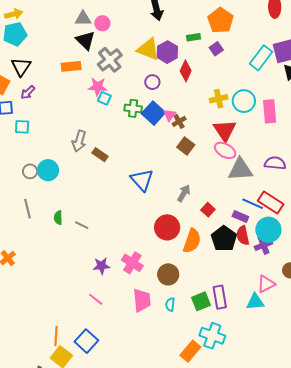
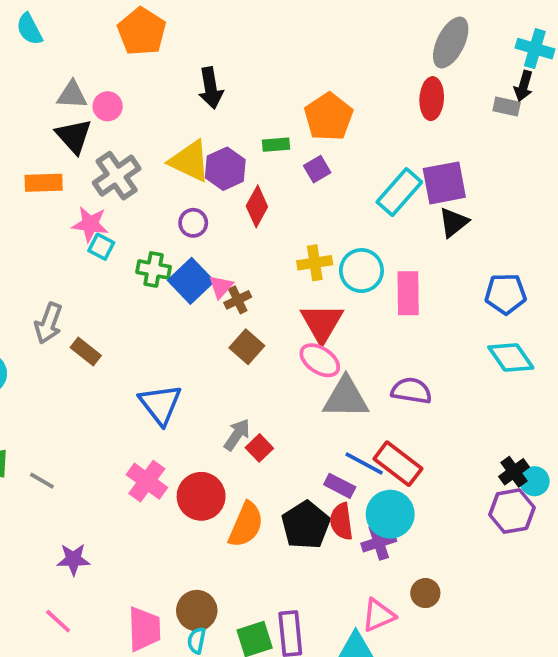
red square: (208, 210) -> (259, 448), moved
pink cross: (132, 263) -> (147, 481), moved
brown circle: (168, 274) -> (197, 611), moved

